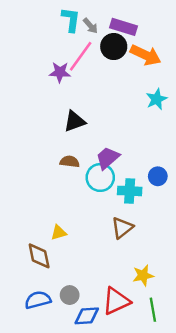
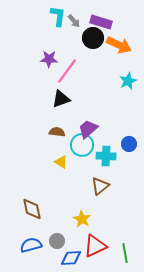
pink line: (81, 56) -> (67, 71), moved
yellow triangle: (59, 233) -> (61, 162), moved, turned 48
yellow star: (143, 275) -> (82, 219), moved, turned -30

